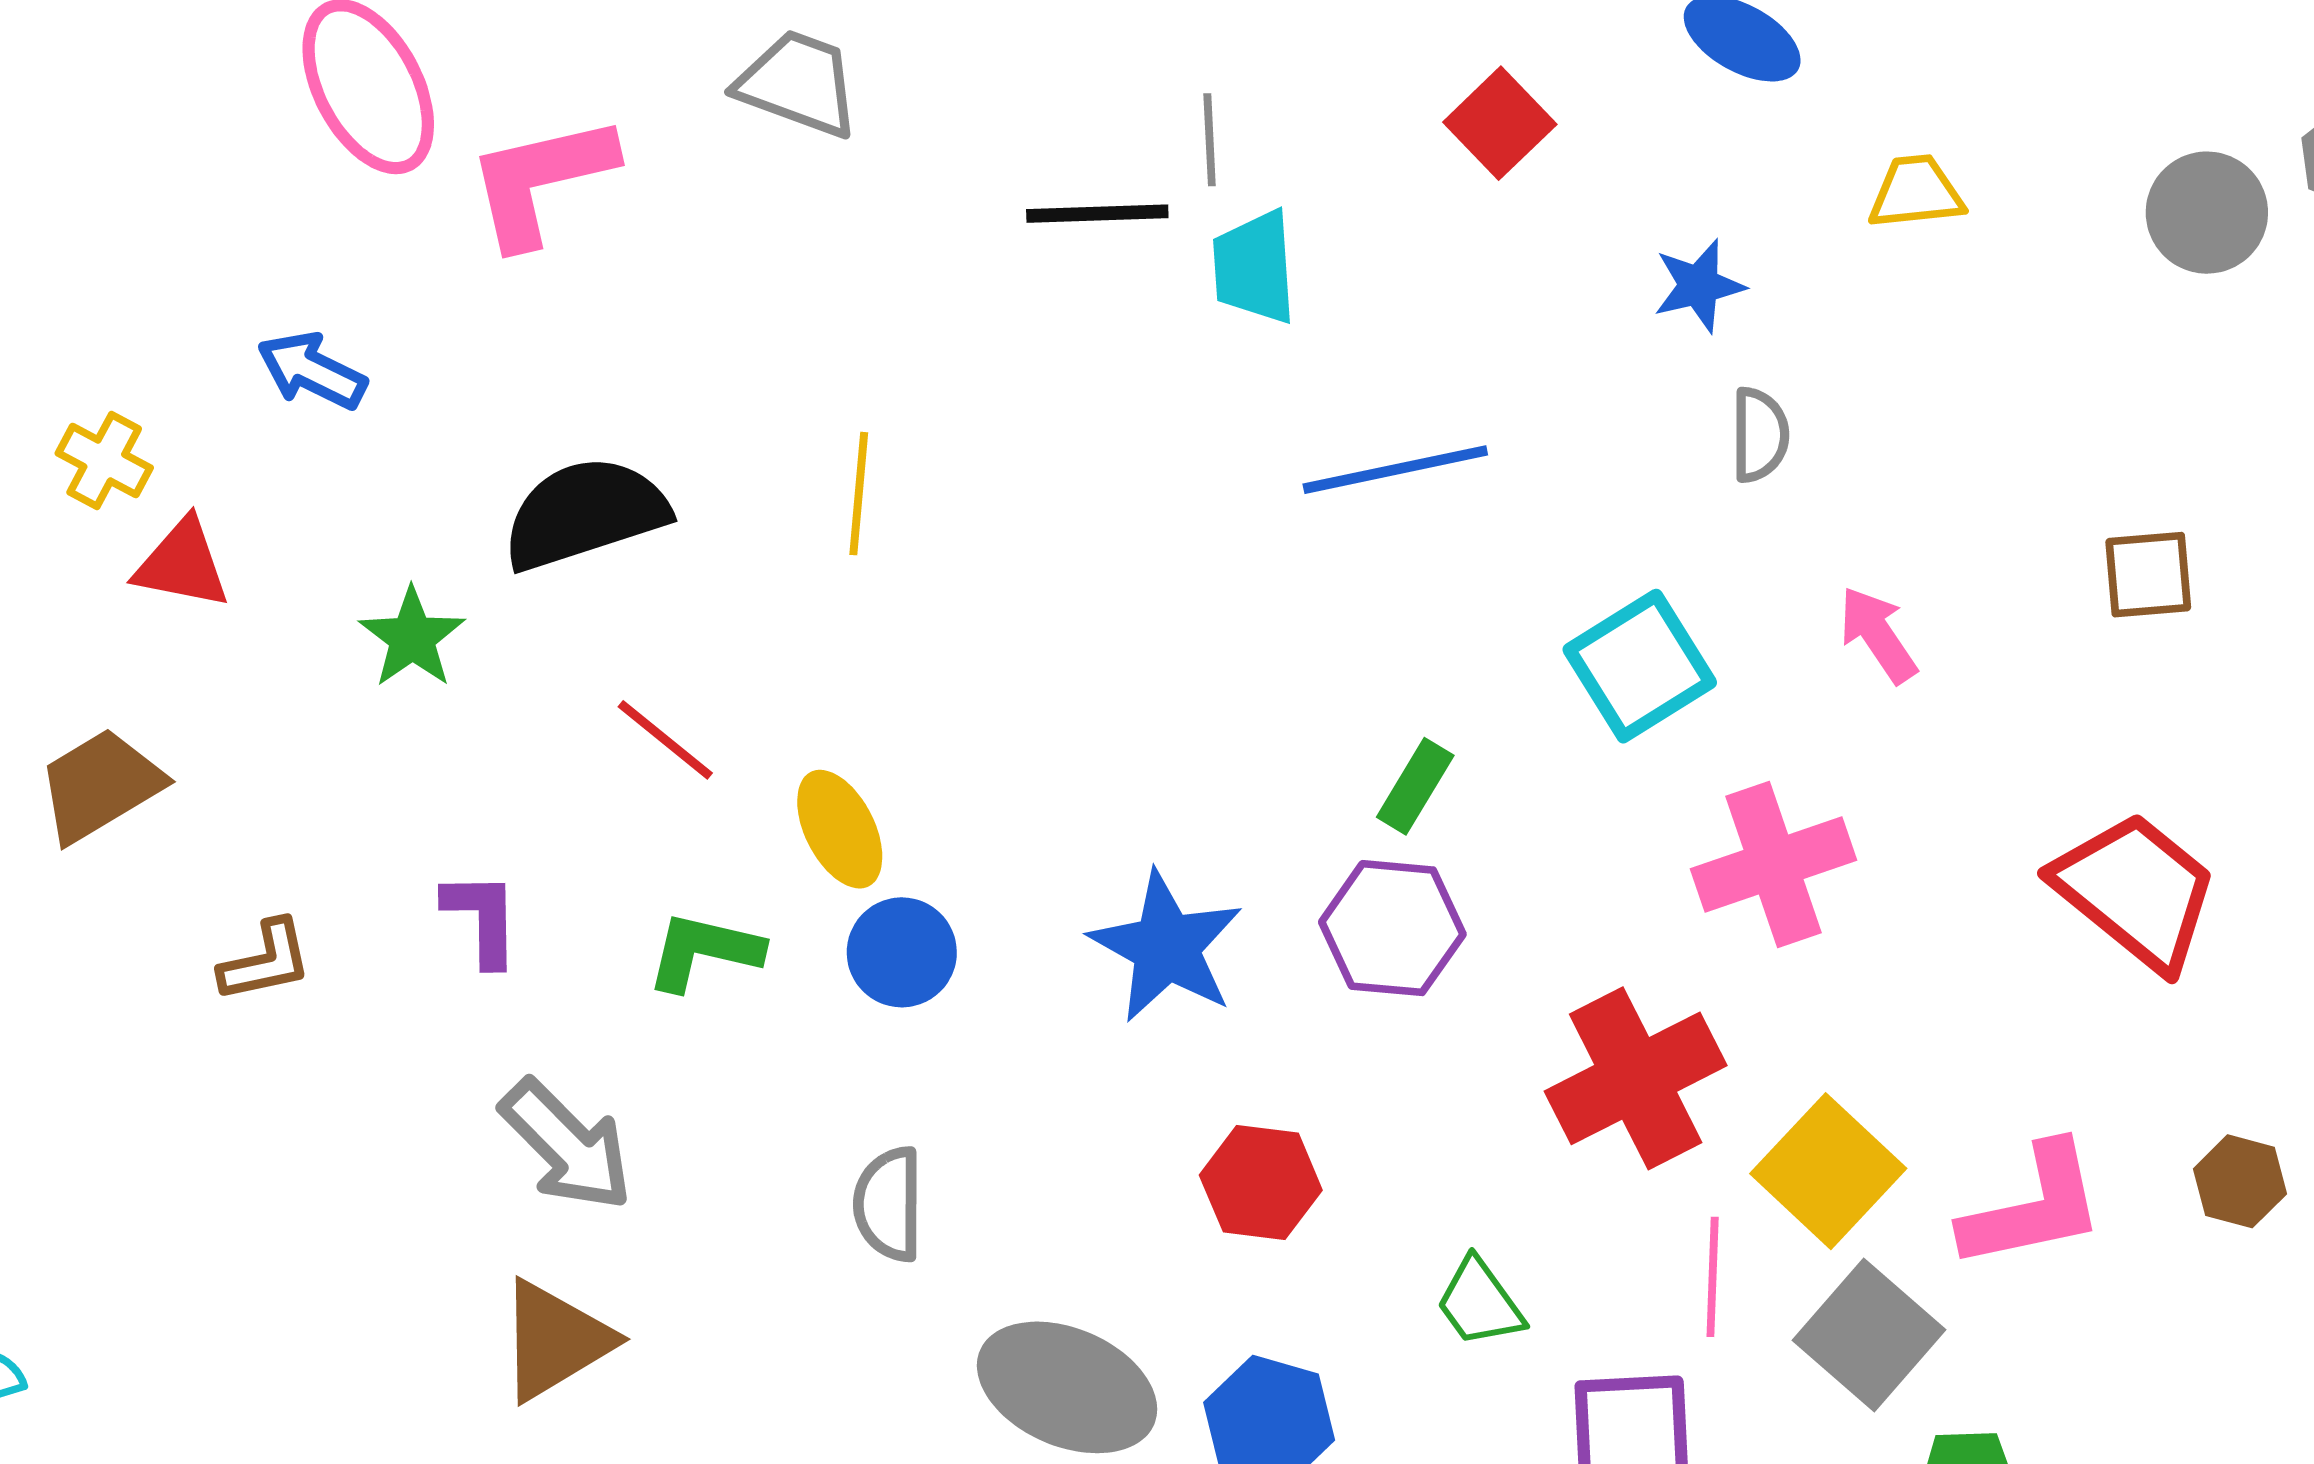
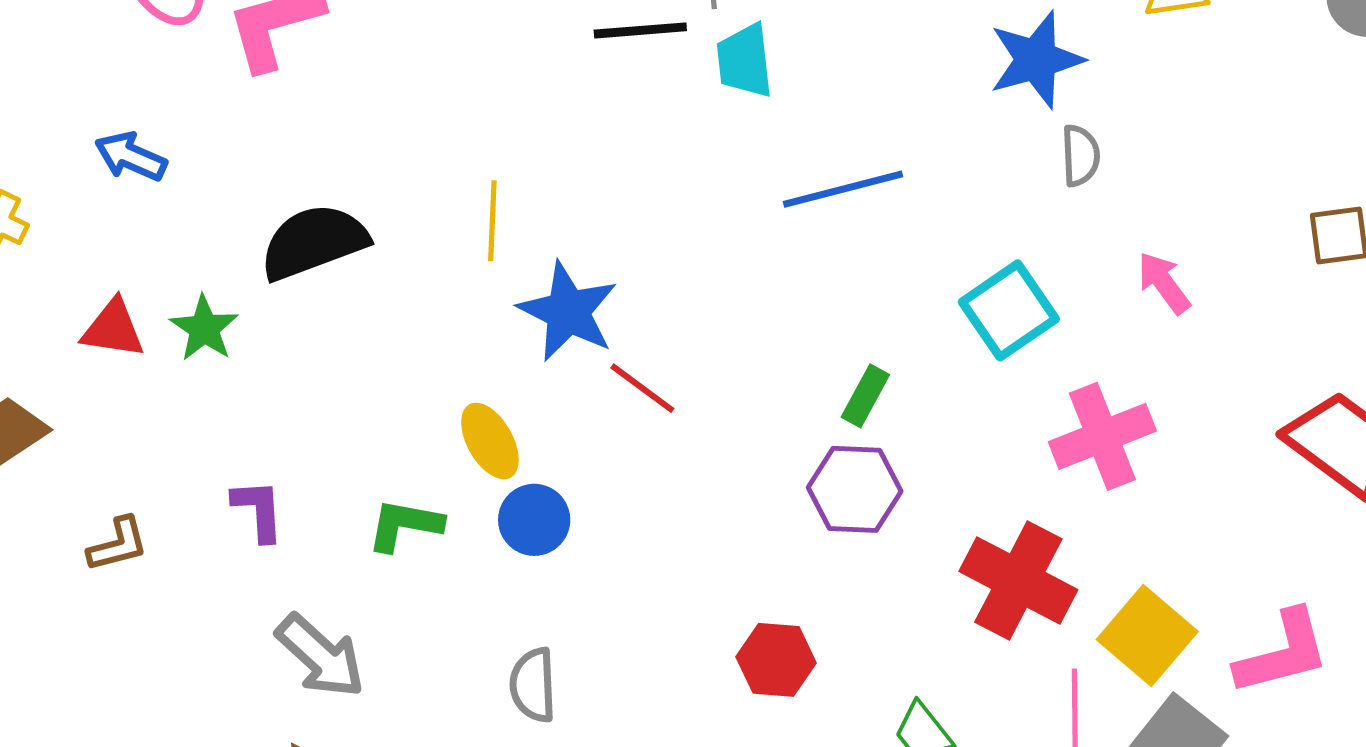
blue star: (1699, 286) -> (1036, 60), size x1.6
red triangle: (182, 564) -> (113, 329), moved
red line: (665, 740) -> (642, 388), moved
blue star: (1166, 947) -> (568, 312), moved
red cross: (1636, 1078) -> (1018, 581), turned -33

